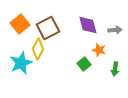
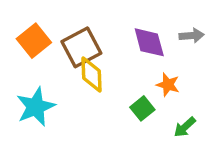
gray arrow: (115, 30) -> (192, 36), moved
yellow diamond: (38, 49) -> (92, 75), moved, turned -30
green arrow: (115, 69) -> (185, 127), moved, turned 40

